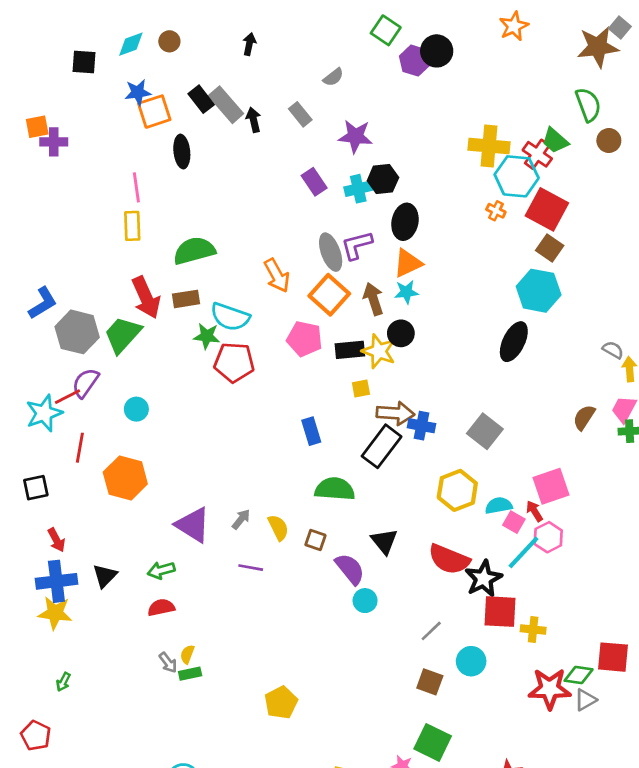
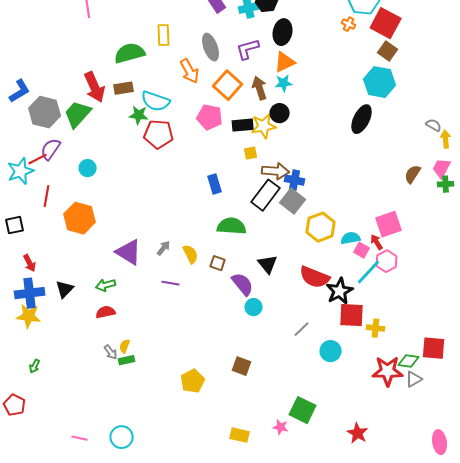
yellow rectangle: (132, 226) -> (164, 35), moved
gray ellipse: (331, 252) -> (211, 47), moved
yellow star: (379, 351) -> (264, 126), turned -30
gray square: (485, 431) -> (293, 201), moved
brown square: (430, 682) -> (242, 366), moved

